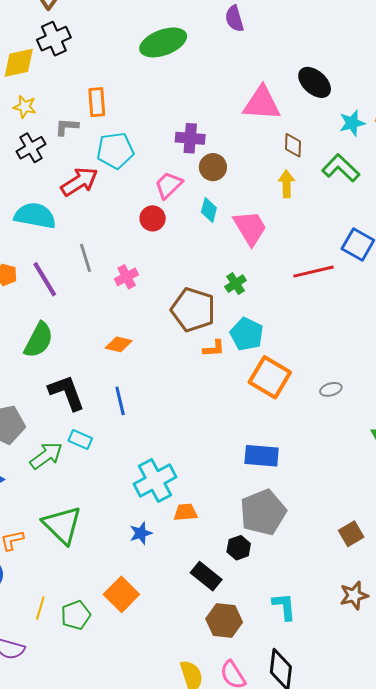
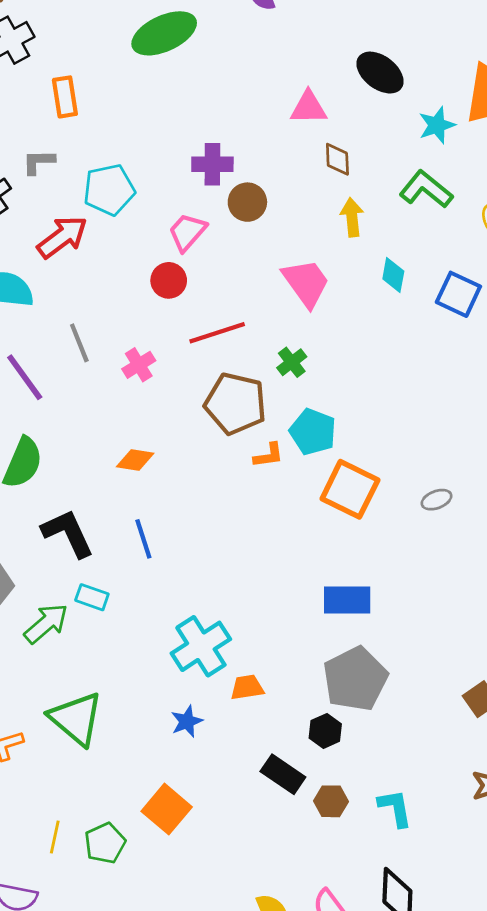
orange rectangle: (97, 102) -> (65, 97), moved
pink triangle: (262, 103) -> (309, 108), size x0.7
brown diamond: (293, 145) -> (337, 159), moved
cyan diamond: (209, 210) -> (393, 275), moved
red line: (313, 272) -> (217, 333), moved
brown hexagon: (224, 621) -> (331, 801), moved, size x0.7

